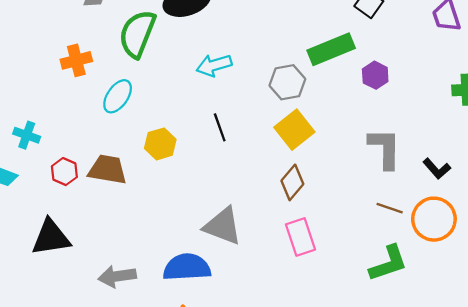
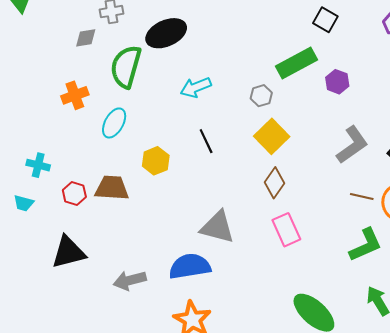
gray hexagon: (287, 82) -> (261, 96), size x0.7
gray L-shape: (385, 148) -> (352, 145), turned 60

